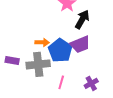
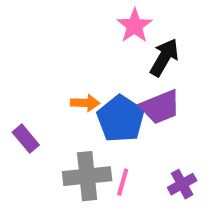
purple rectangle: (12, 60) -> (26, 139), turned 40
gray cross: (38, 64) -> (87, 176), moved

